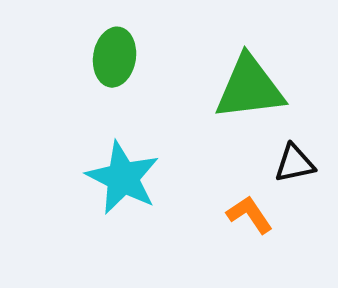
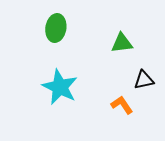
green triangle: (250, 88) -> (122, 43), size x0.6

